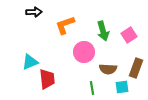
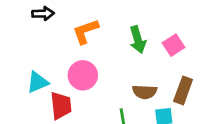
pink circle: (84, 52) -> (83, 75), moved

